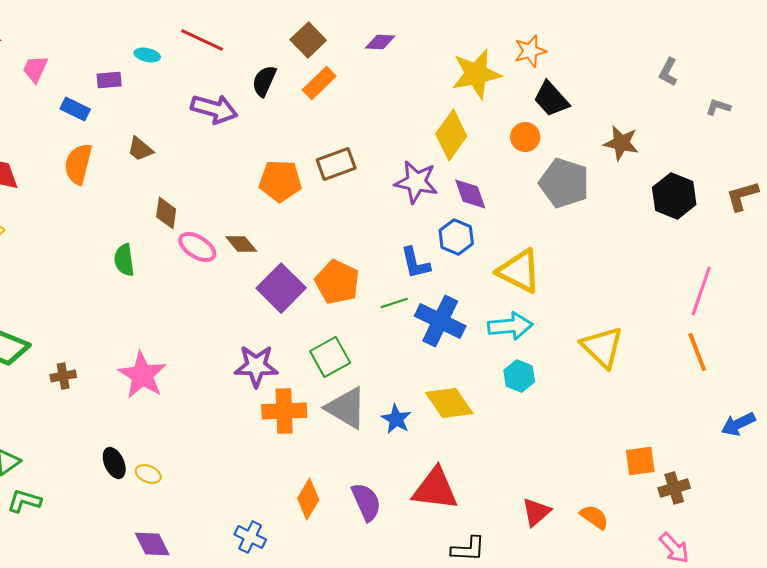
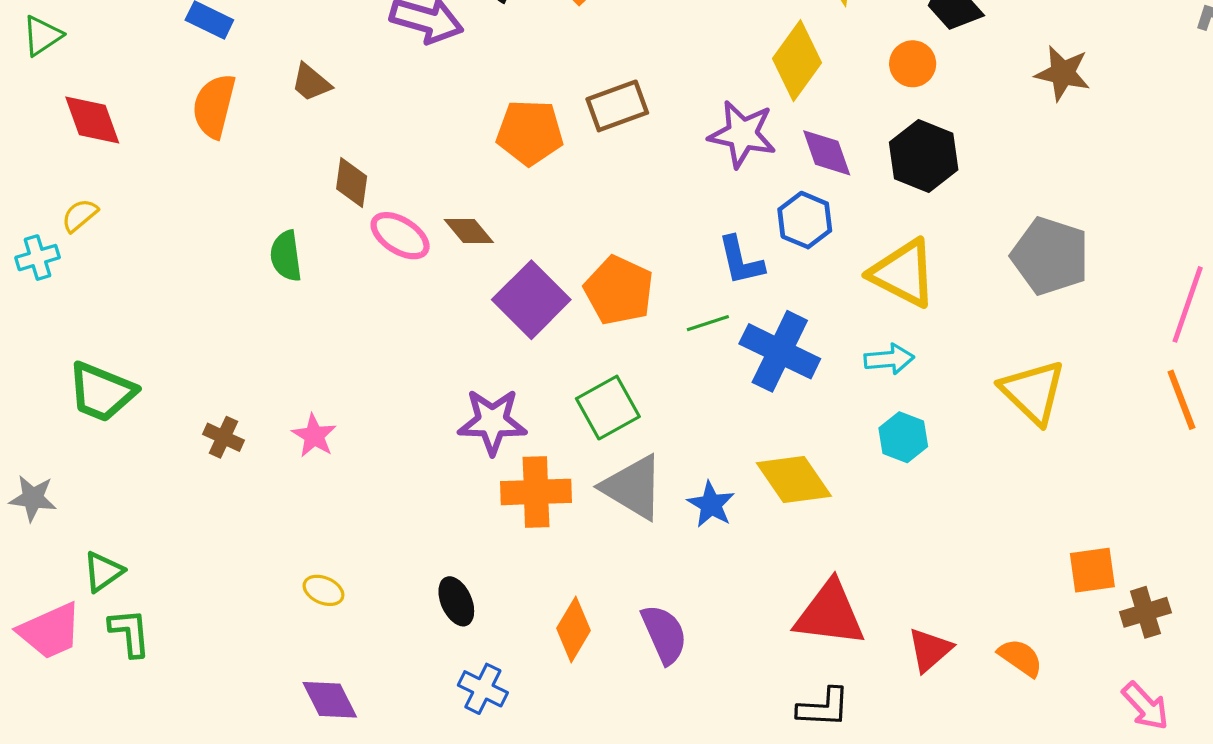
gray pentagon: (564, 183) -> (1050, 256), moved
black hexagon: (674, 196) -> (924, 156), moved
cyan arrow: (510, 326) -> (889, 359), size x0.7
pink star: (142, 375) -> (314, 436), size x0.6
brown cross: (63, 376) -> (223, 437), moved, turned 35
black ellipse: (114, 463) -> (456, 601), moved
red triangle: (435, 489) -> (830, 614), moved
green L-shape: (24, 501) -> (130, 633), turned 68

